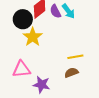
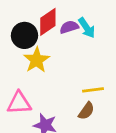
purple semicircle: (55, 11) -> (69, 27), turned 96
brown semicircle: (71, 73) -> (86, 111), turned 144

